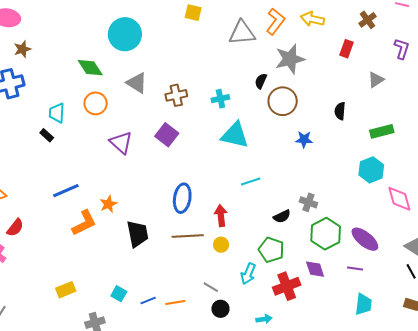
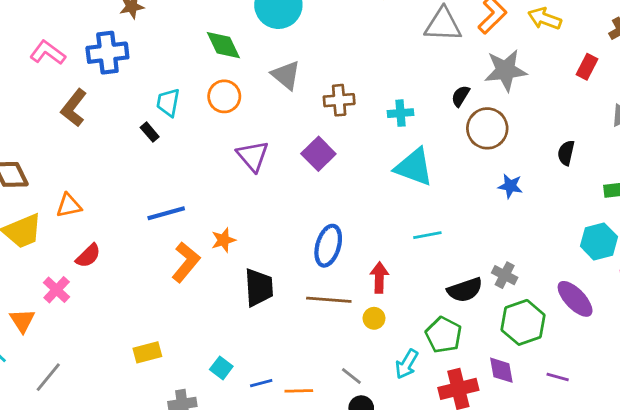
black semicircle: (282, 216) -> (465, 290), size x1.4
orange L-shape: (84, 223) -> (186, 262), turned -32
purple ellipse: (365, 239) -> (575, 299), moved

